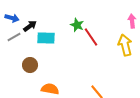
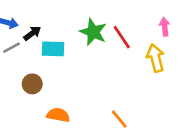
green star: (77, 25) -> (93, 32), size x1.5
red line: (91, 37) -> (122, 37), moved

